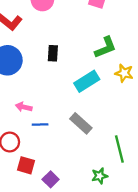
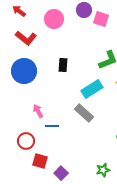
pink arrow: (24, 107) -> (38, 111), turned 48
gray rectangle: (81, 123) -> (84, 113), moved

